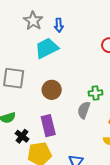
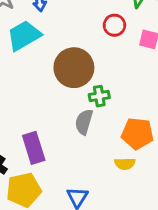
brown circle: (52, 90) -> (74, 68), moved, size x1.4

